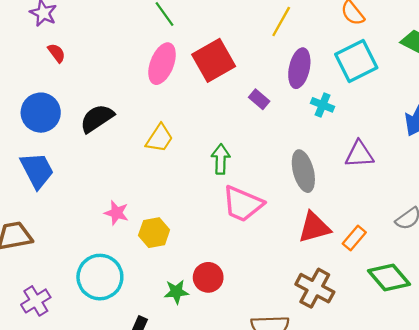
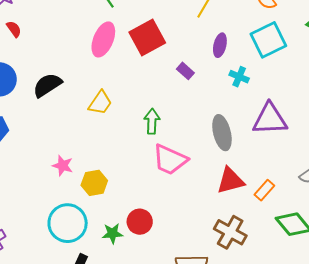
purple ellipse: (299, 68) -> (220, 45), size x0.7
purple triangle: (359, 154) -> (270, 119), size x1.4
cyan circle: (100, 277) -> (68, 223), moved

